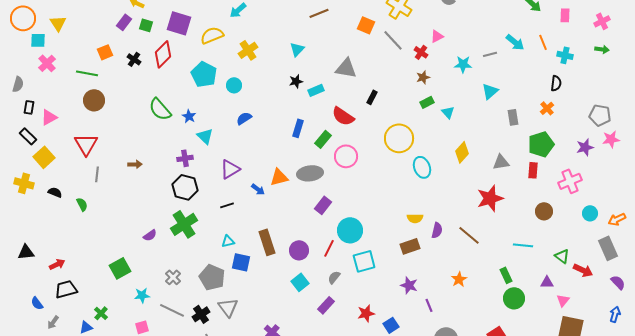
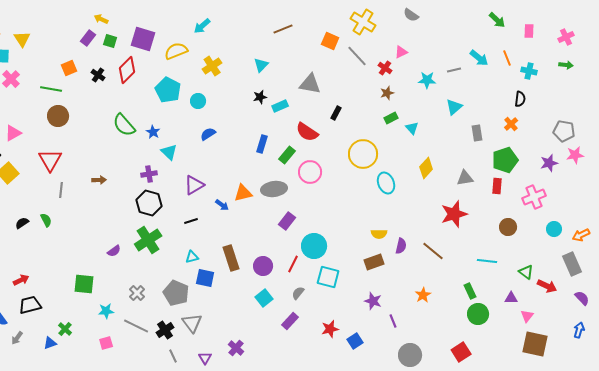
black semicircle: (55, 192) -> (22, 223), moved, turned -56
cyan square: (364, 261) -> (328, 277), turned 30
green square: (120, 268) -> (84, 284), turned 35

